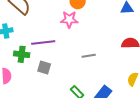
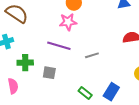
purple line: (43, 42) -> (59, 46), moved, turned 30

